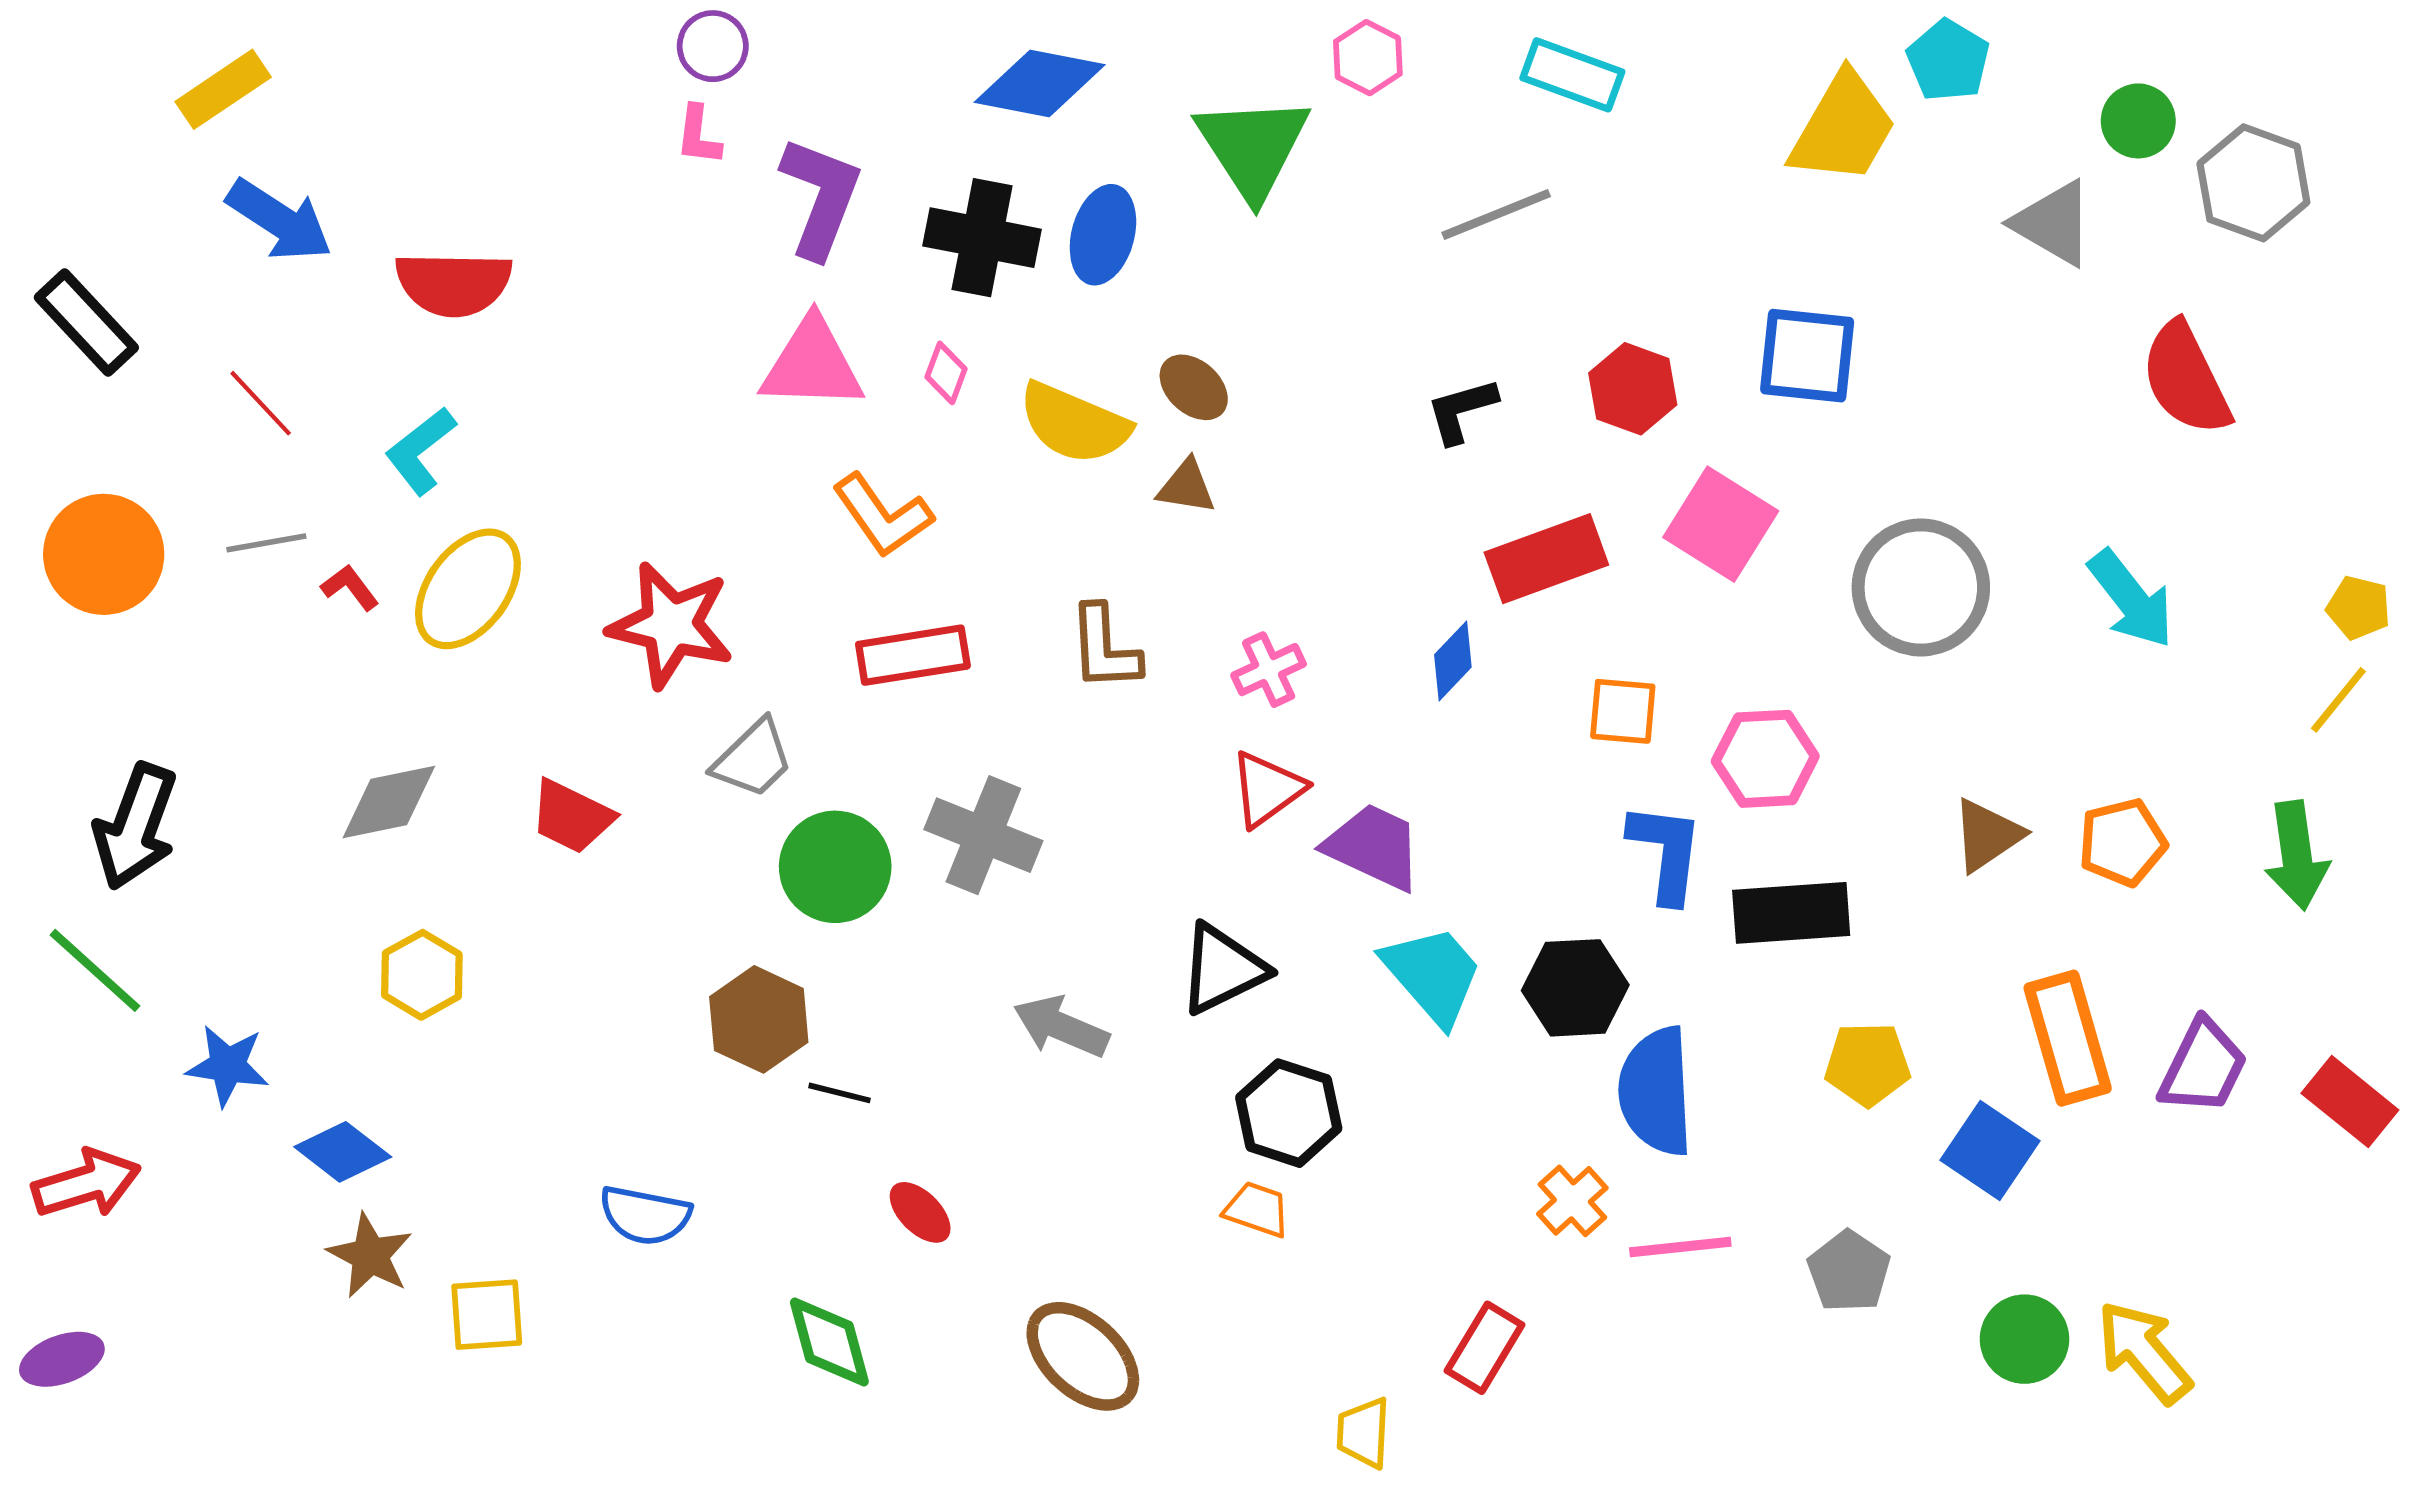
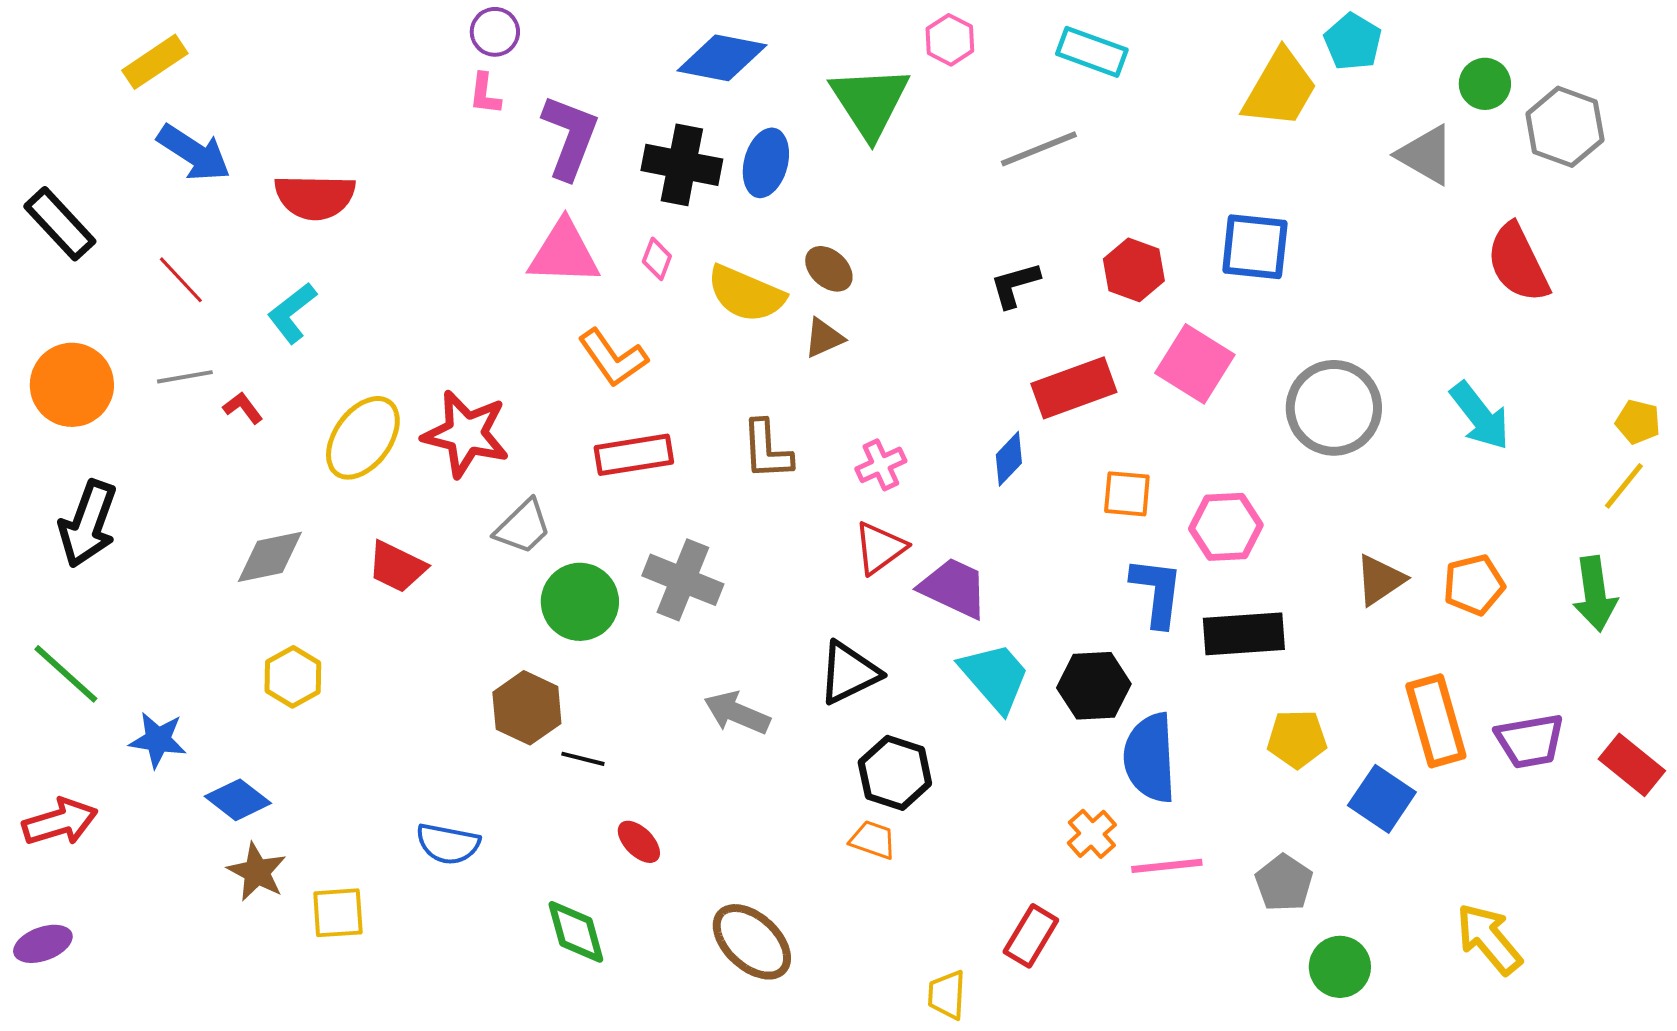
brown triangle: (1186, 487) -> (824, 338), turned -33
yellow ellipse: (468, 589) -> (363, 438), moved
black arrow: (135, 827) -> (88, 524), moved
purple trapezoid: (2203, 1067) -> (1530, 741), turned 54
green circle: (2024, 1339) -> (1340, 967), moved

